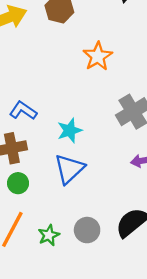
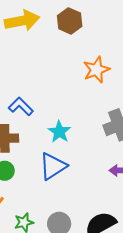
cyan star: (70, 130) -> (59, 132), turned -30

